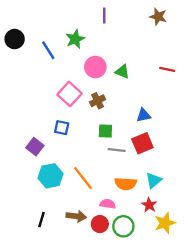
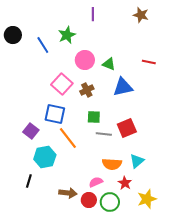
blue triangle: (144, 115) -> (123, 87), moved, size x1.5
blue square: (62, 128) -> (55, 114), size x1.5
orange line: (83, 178) -> (68, 138), moved
pink semicircle: (108, 204) -> (96, 182), turned -32
red star: (149, 205) -> (125, 183), moved
black line: (41, 220) -> (29, 181), moved

